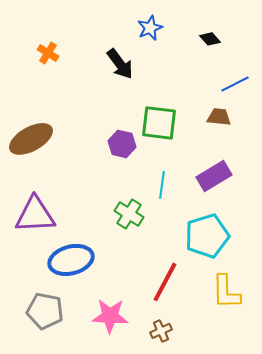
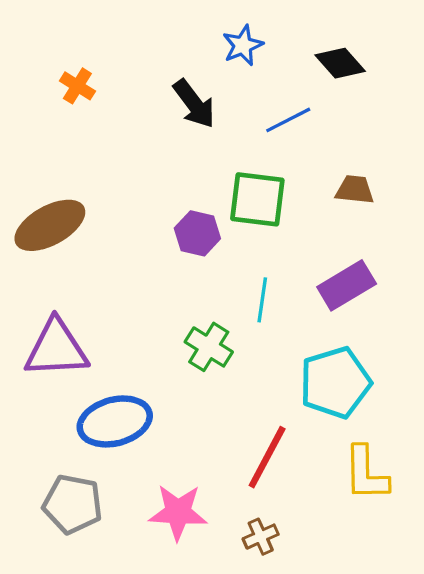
black diamond: (210, 39) -> (340, 63), size x1.4
blue line: (235, 84) -> (288, 120), moved

